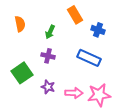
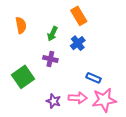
blue cross: (98, 30) -> (78, 43), moved, turned 32
blue rectangle: (89, 58) -> (94, 78), moved, size x0.6
purple star: (48, 87) -> (54, 101), moved

